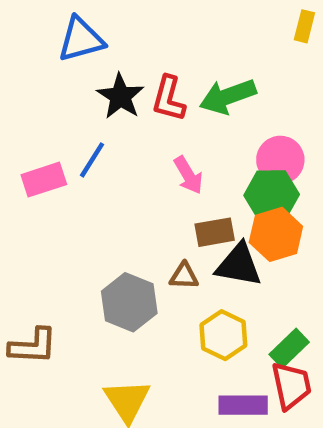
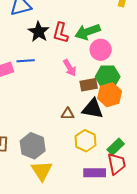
blue line: (92, 160) -> (26, 61), turned 54
pink circle: (280, 160) -> (101, 50), moved
brown rectangle: (215, 232) -> (89, 85), moved
gray hexagon: (129, 302) -> (33, 146), moved

